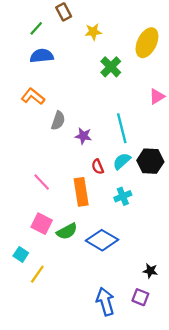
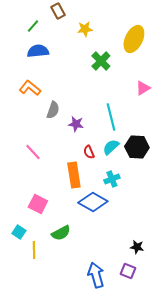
pink line: (42, 182) -> (33, 152), moved
green semicircle: (67, 231) -> (61, 233), moved
blue diamond: (102, 240) -> (93, 202), moved
yellow line: (37, 274) -> (34, 250), turned -36

